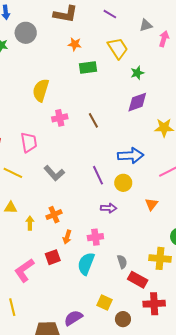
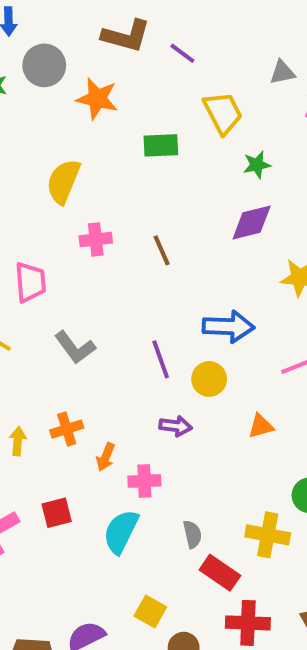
purple line: (110, 14) -> (182, 53), moved
orange star: (75, 44) -> (97, 99), moved, size x1.5
orange triangle: (151, 204) -> (261, 426), turned 32
orange arrow: (67, 237) -> (106, 457), moved

